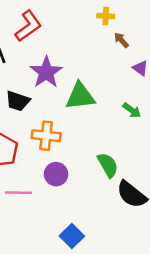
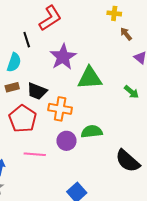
black trapezoid: (18, 101) -> (37, 91), moved
green semicircle: (108, 165) -> (92, 132), moved, turned -70

